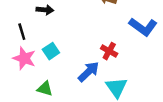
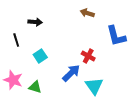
blue L-shape: (143, 27) -> (116, 36), turned 40
pink star: (24, 58) -> (13, 80), moved

